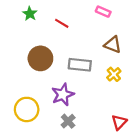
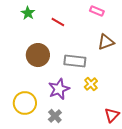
brown triangle: (113, 45) -> (106, 42), turned -42
yellow cross: (114, 74) -> (91, 84), moved
gray cross: (68, 121) -> (55, 116), moved

